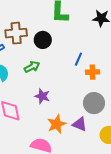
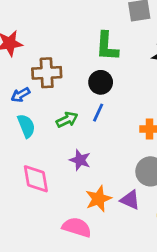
black circle: (43, 40) -> (101, 82), moved
blue line: (78, 59) -> (98, 113), moved

